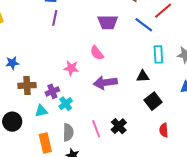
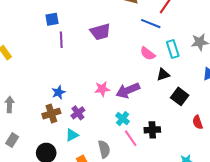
purple trapezoid: (108, 22) -> (100, 32), moved
pink semicircle: (97, 53) -> (148, 54), moved
blue star: (12, 63) -> (58, 92), moved
pink star: (71, 68) -> (102, 89), moved
cyan cross: (66, 104) -> (123, 119), moved
black cross: (119, 126) -> (152, 130), turned -35

